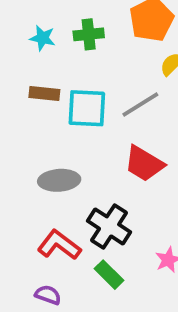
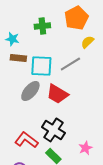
cyan star: (42, 38) -> (12, 39), moved
red trapezoid: (144, 164) -> (57, 94), moved
gray ellipse: (59, 180) -> (30, 91), moved, turned -45

